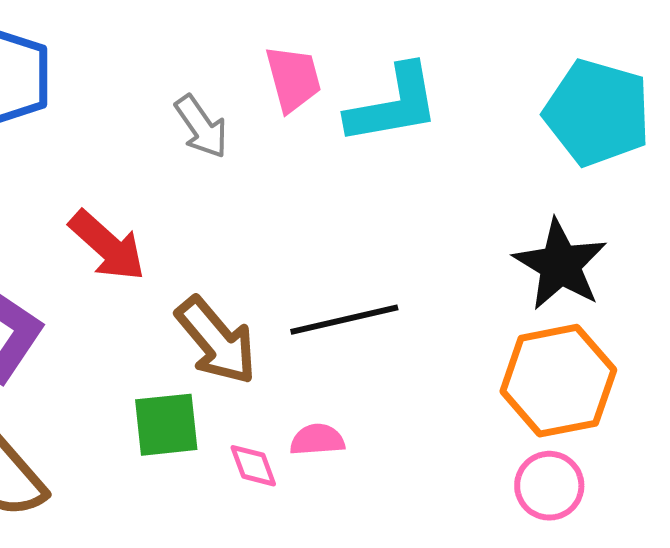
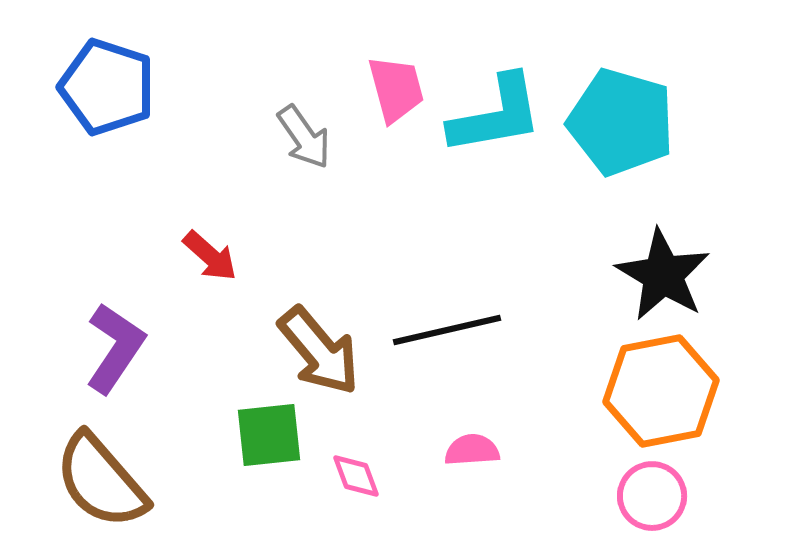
cyan pentagon: (597, 113) -> (621, 122), moved
red arrow: (107, 246) -> (210, 256), size x0.7
pink semicircle: (317, 440) -> (472, 450), moved

